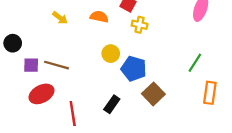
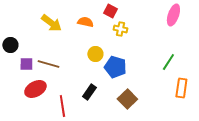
yellow arrow: (60, 18) -> (51, 23), size x1.5
brown square: (153, 94) -> (127, 99), moved
black rectangle: (112, 104) -> (89, 92), moved

